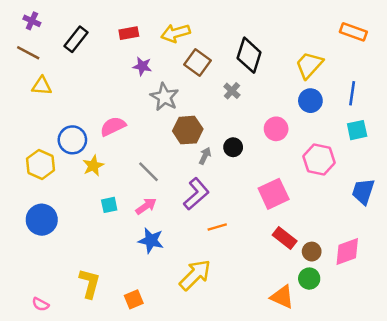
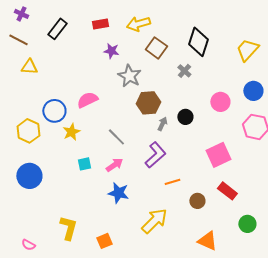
blue circle: (310, 101) -> (253, 91), moved
brown circle: (312, 252) -> (197, 201), moved
orange triangle: (282, 297) -> (207, 241), moved

